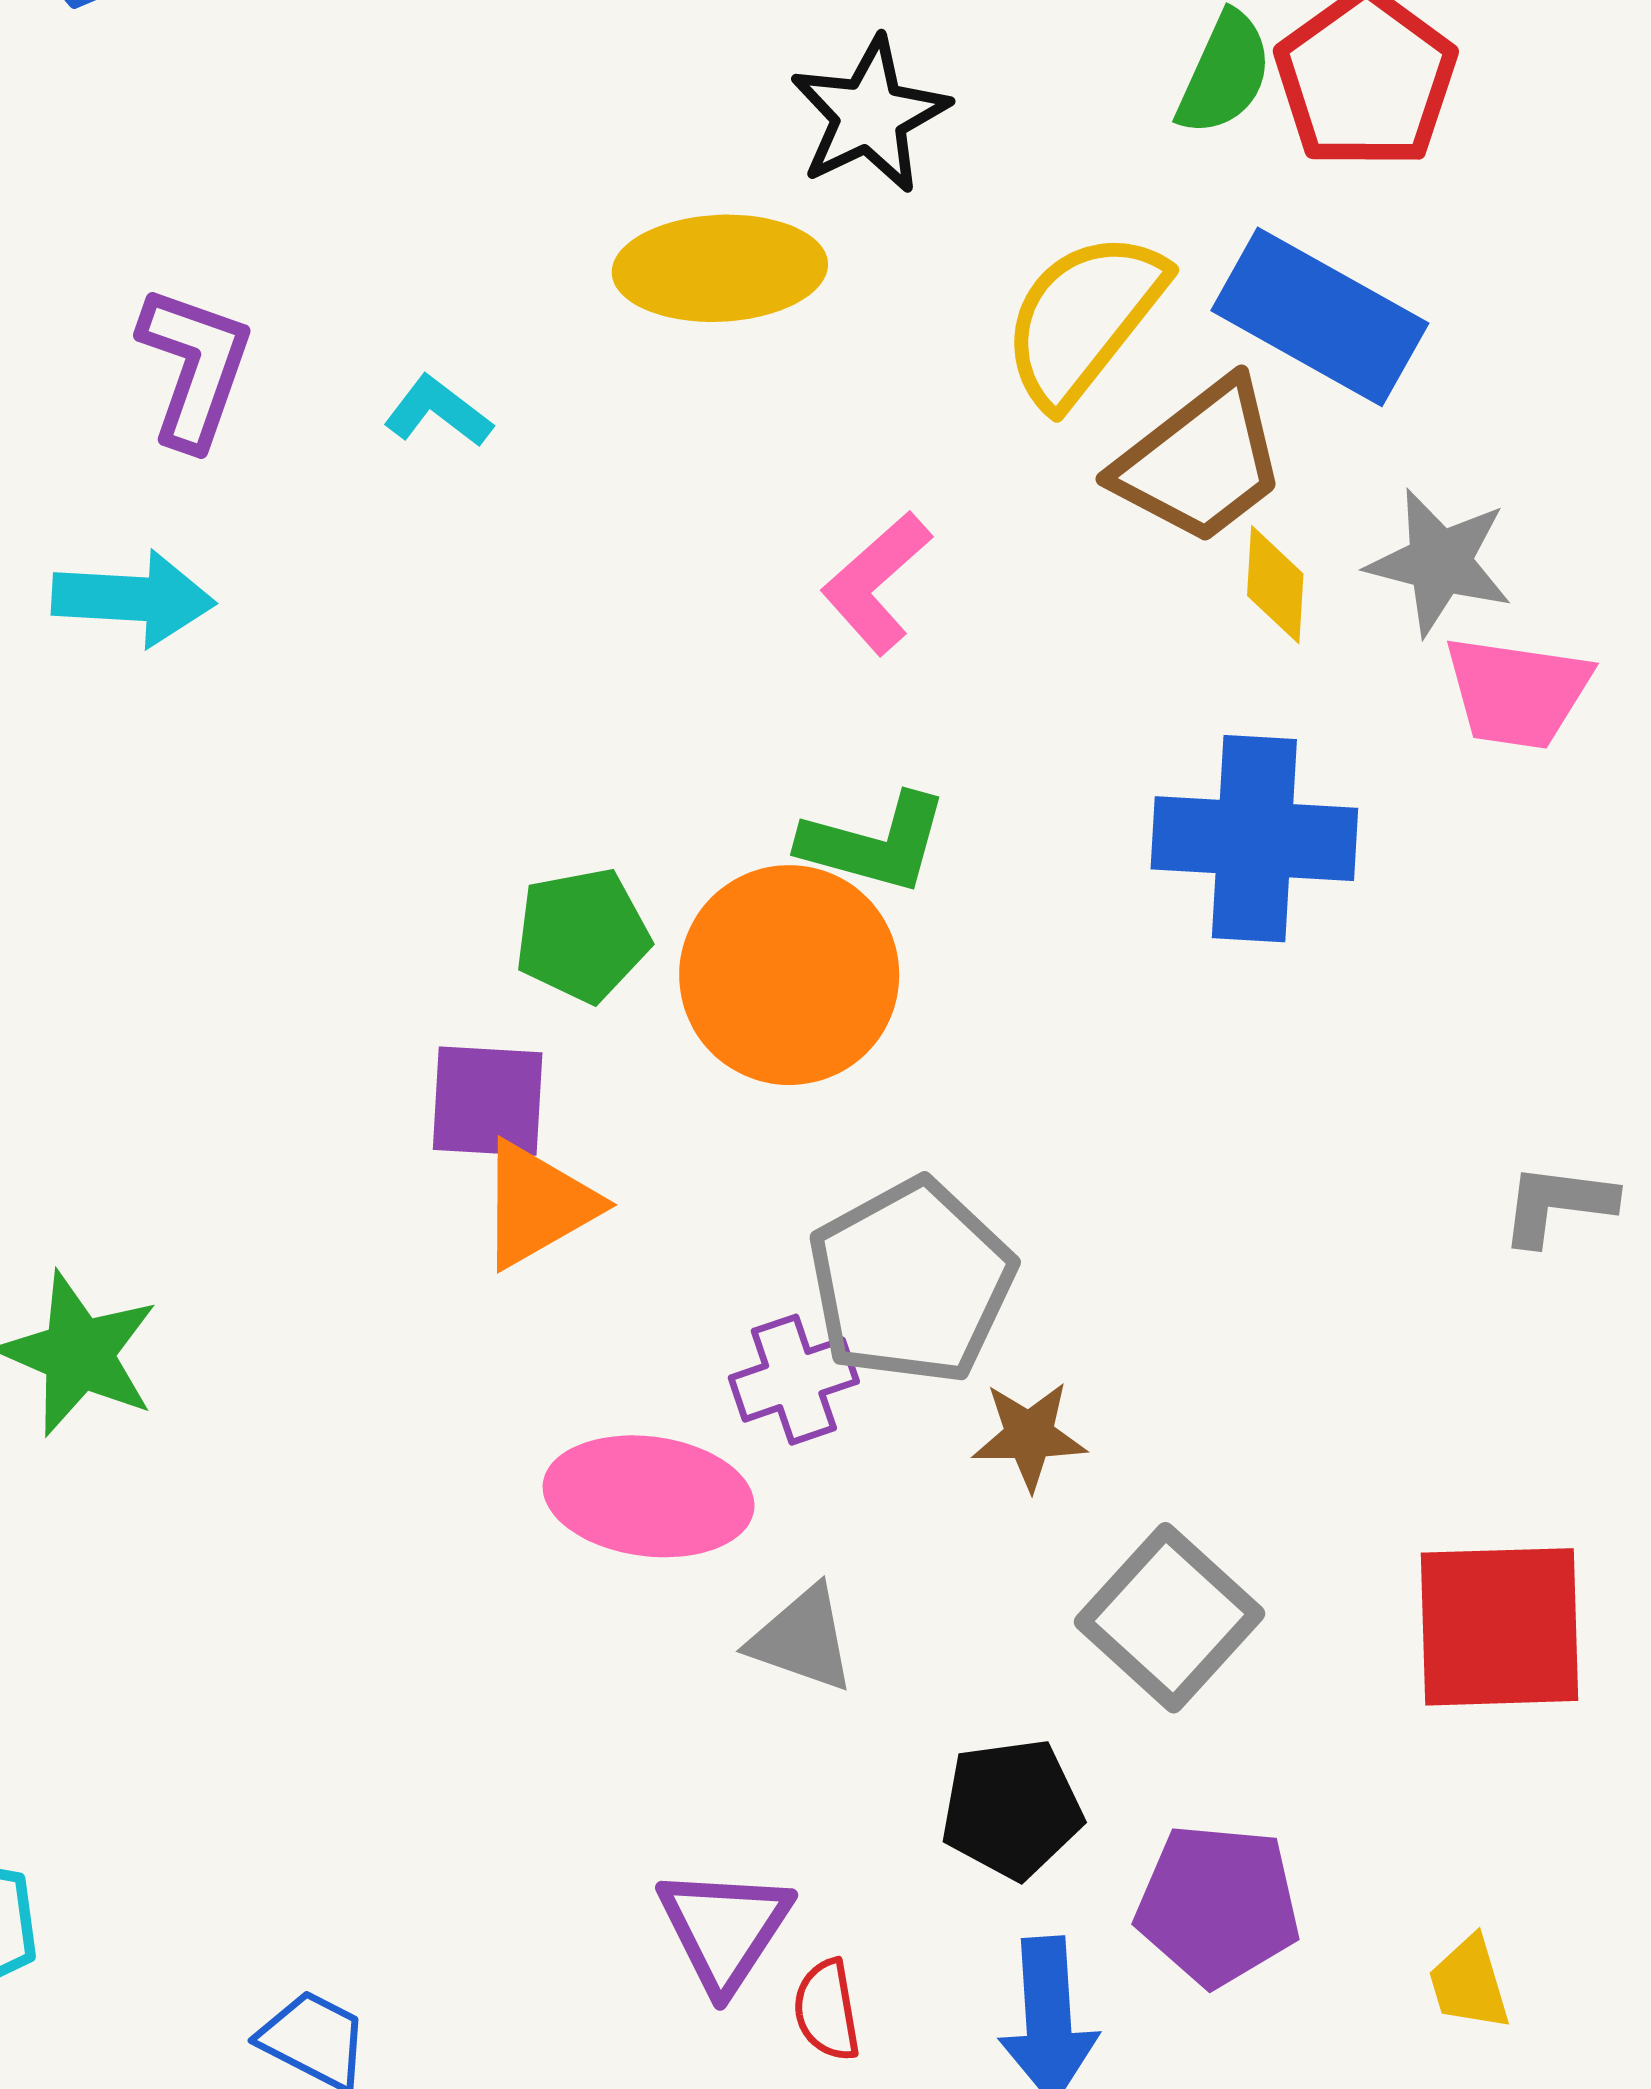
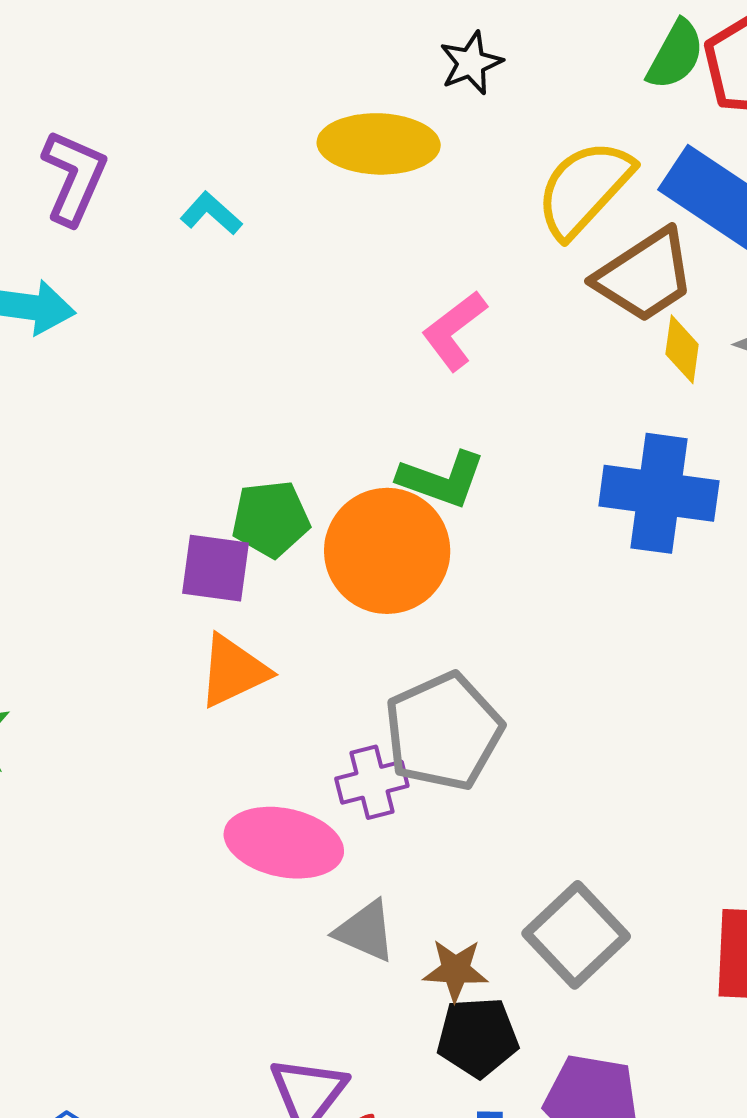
black star: (870, 115) -> (471, 63), size x0.7
purple square: (488, 1101) -> (216, 568), moved
brown star: (1029, 1436) -> (456, 970), moved

